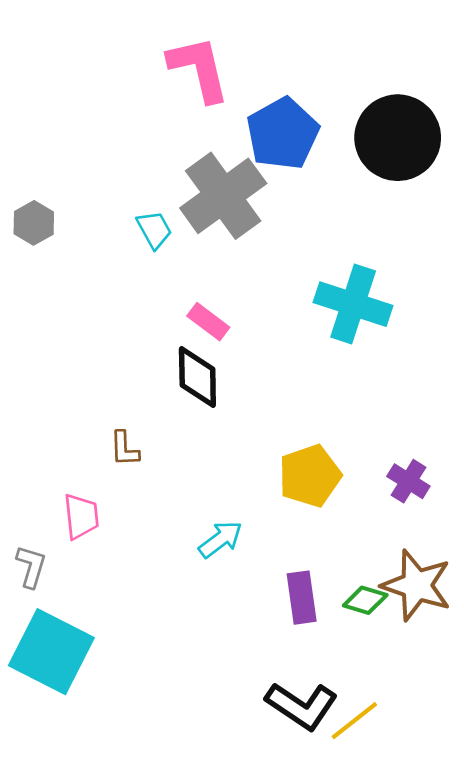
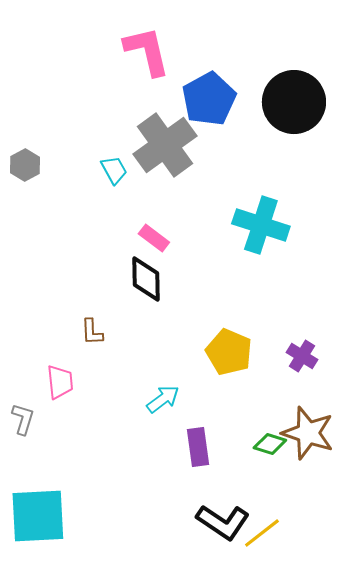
yellow pentagon: (310, 476) -> (229, 352), turned -30
purple rectangle: (302, 598) -> (198, 447), moved
cyan square: (51, 652) -> (38, 516), moved, turned -30

